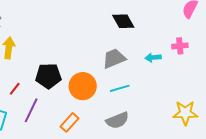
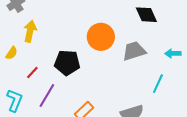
orange circle: (83, 86) -> (101, 37), moved
cyan line: (120, 88) -> (158, 84), moved, turned -54

